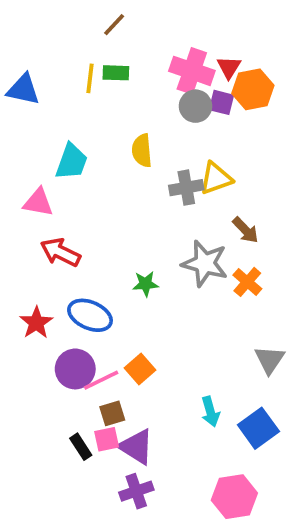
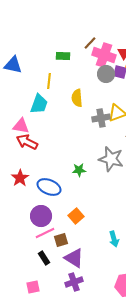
brown line: (114, 25) -> (90, 43), moved
yellow line: (90, 78) -> (49, 81), moved
red arrow: (60, 252) -> (27, 142), moved
red star: (36, 323) -> (20, 178), moved
pink line: (101, 380) -> (45, 233), moved
pink square: (107, 439) -> (33, 287), moved

